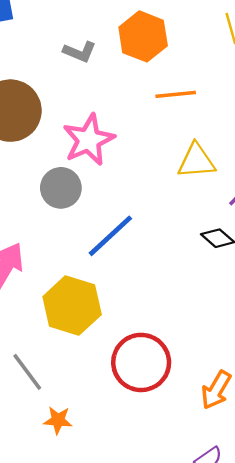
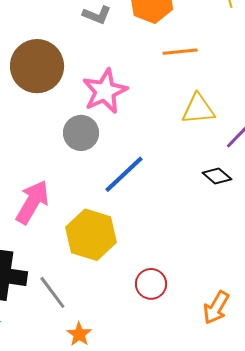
red circle: (141, 362) -> (151, 284), size x0.6
orange star: (58, 420) -> (79, 334), turned 30

